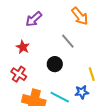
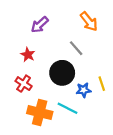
black circle: (55, 64) -> (62, 73), size x1.5
blue star: (82, 92) -> (84, 90), moved

